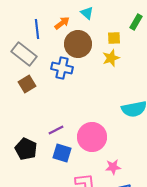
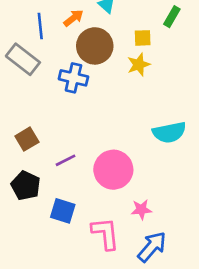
brown square: (27, 84) -> (27, 139), moved
blue square: (62, 153) -> (63, 211), moved

